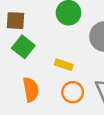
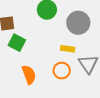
yellow rectangle: (64, 65) -> (68, 49), moved

